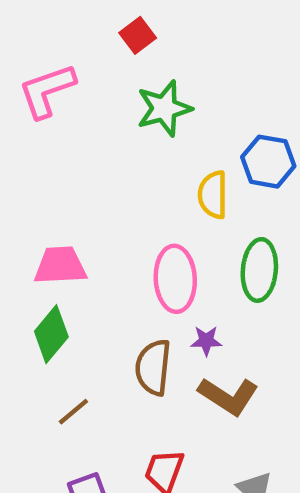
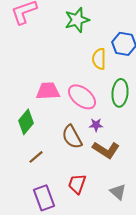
pink trapezoid: (60, 266) -> (48, 91), moved
pink ellipse: (175, 279) -> (82, 97), turned -48
brown semicircle: (153, 367) -> (72, 137), turned -35

